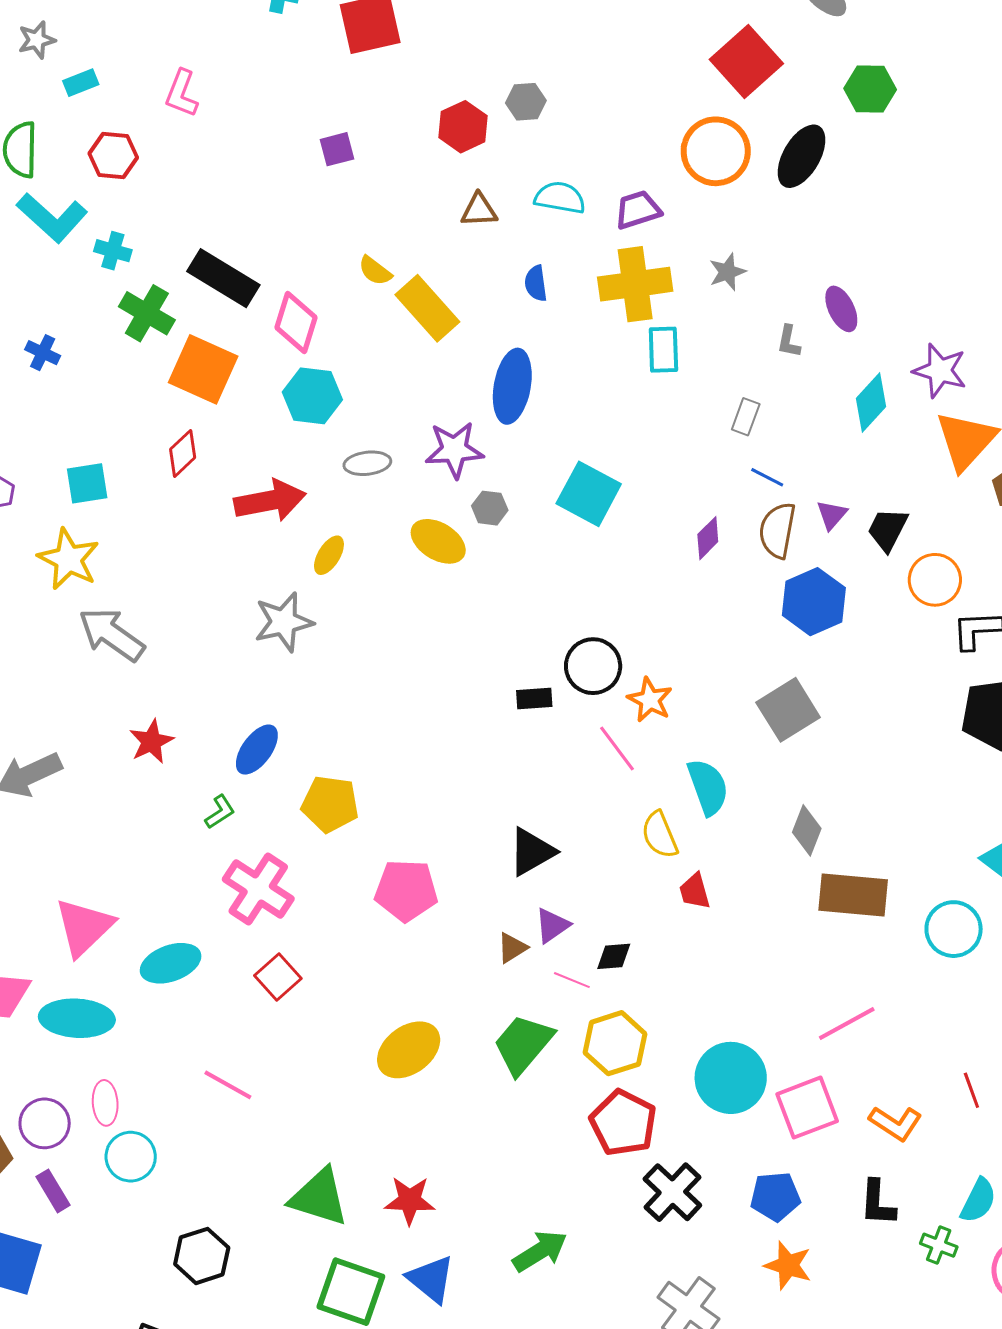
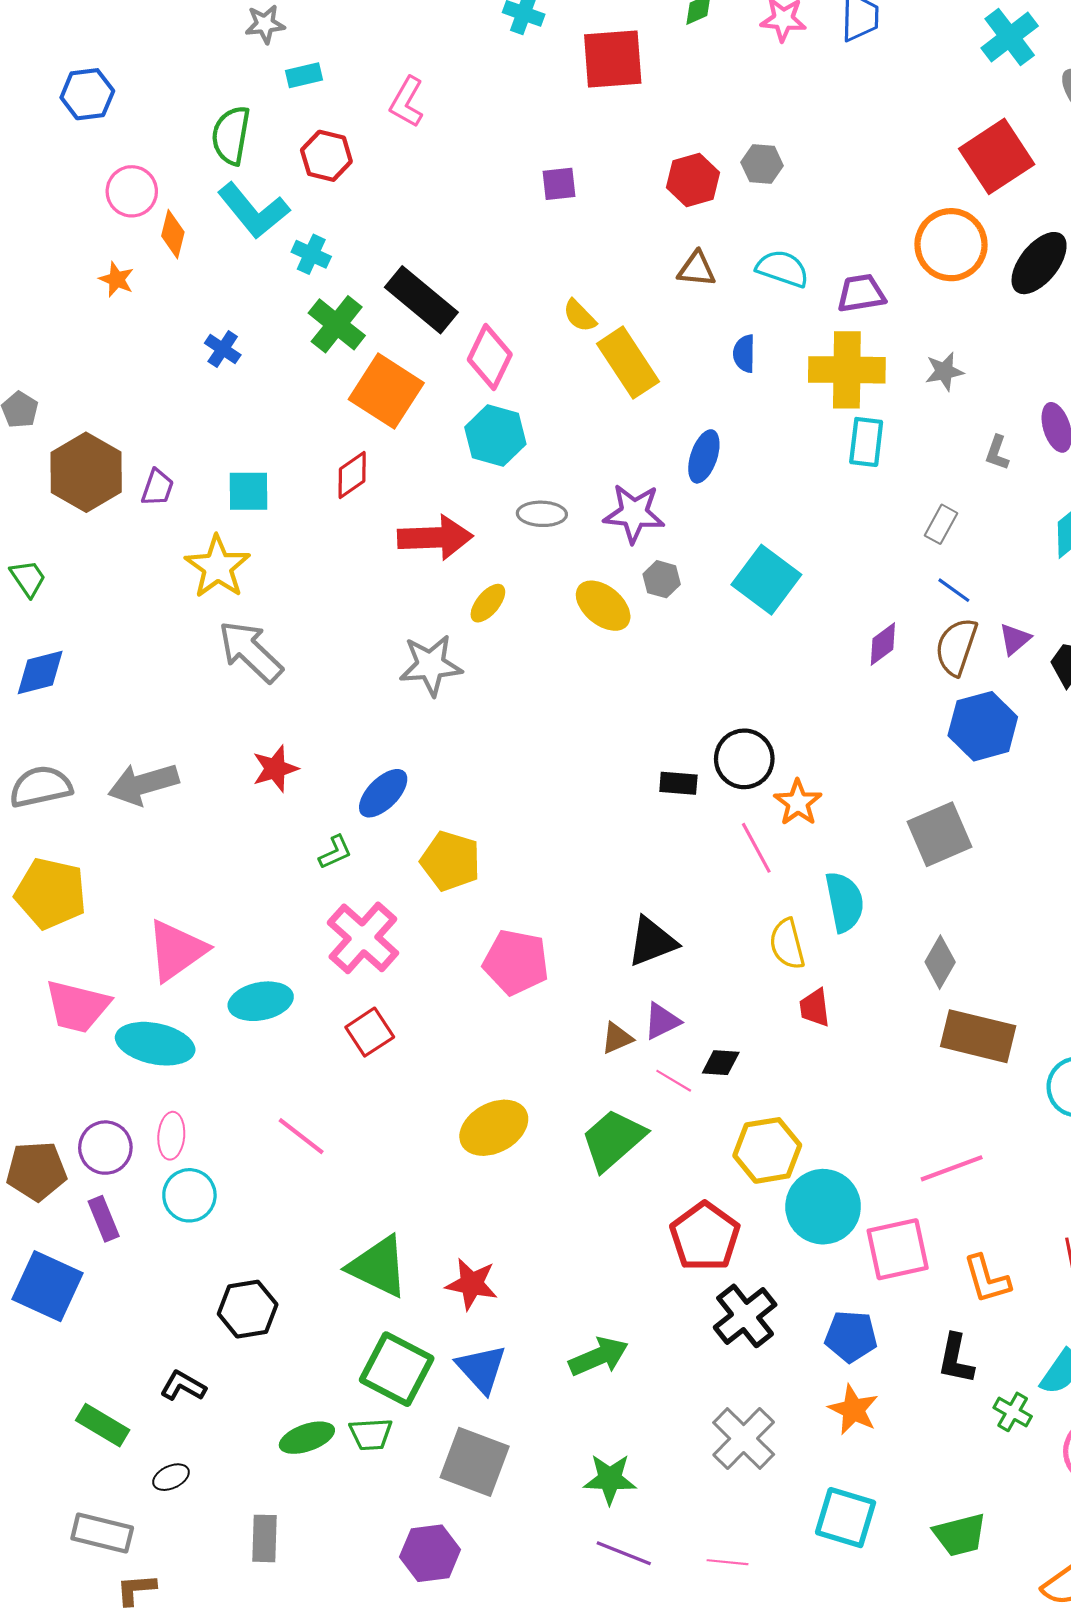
blue ellipse: (512, 386) -> (704, 456), size x0.7
yellow hexagon: (615, 1043) -> (767, 1150), moved
orange L-shape: (896, 1123) -> (987, 1279), turned 32

